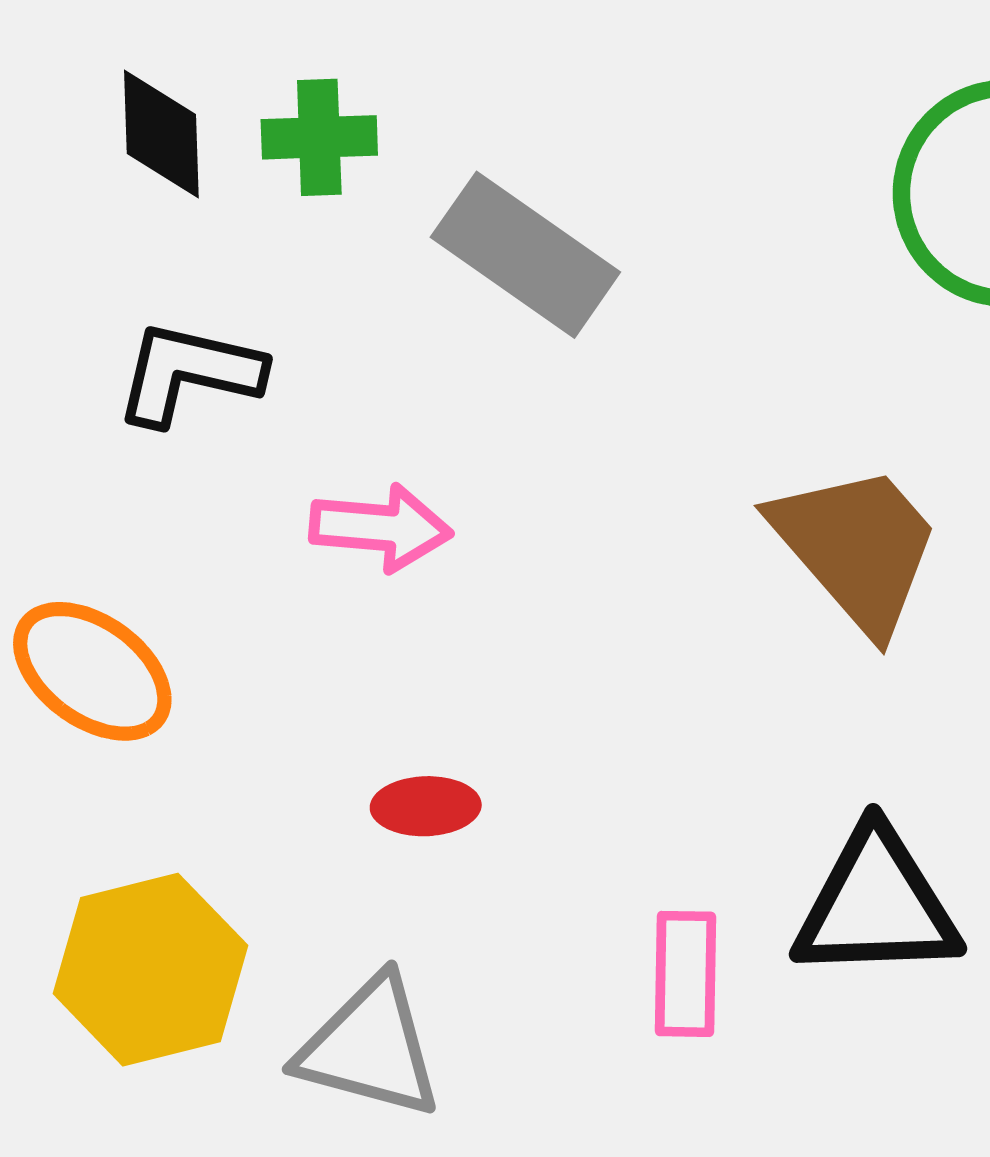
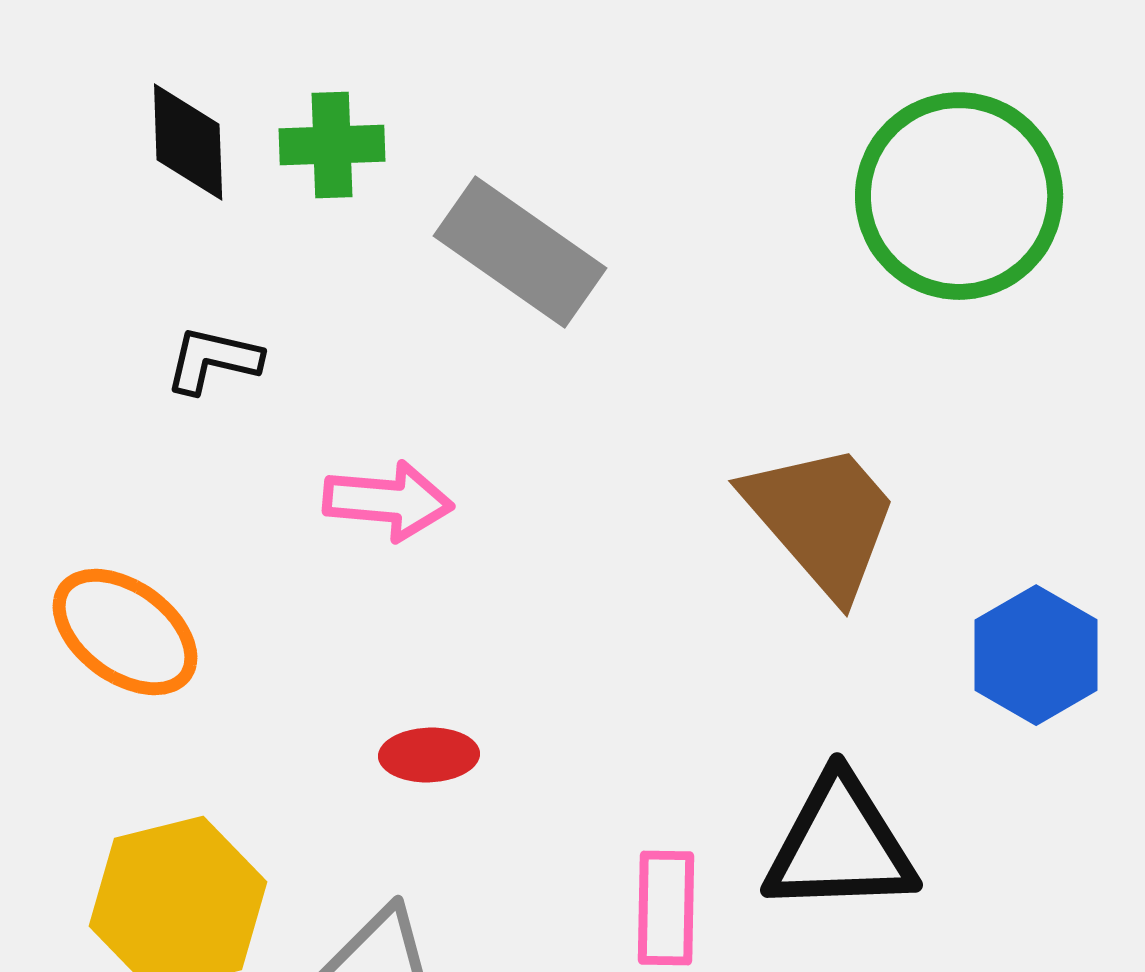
black L-shape: (189, 373) -> (213, 360), size x0.7

